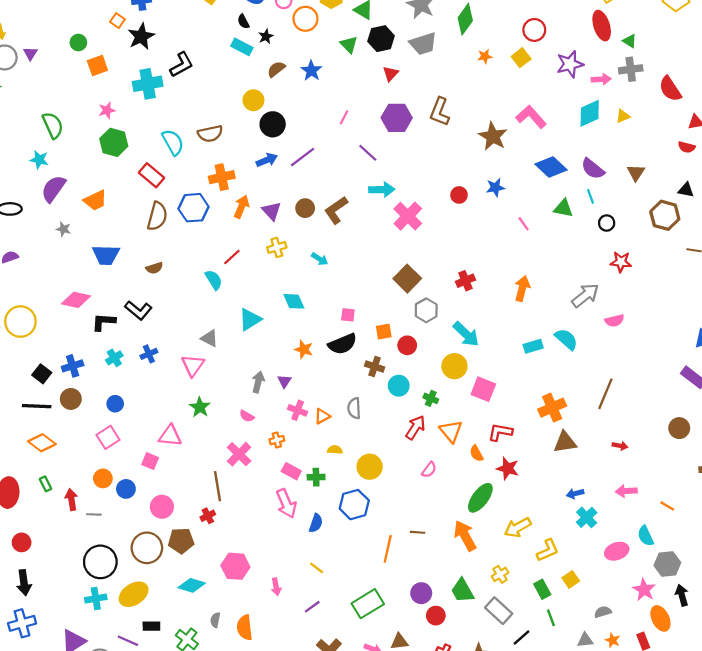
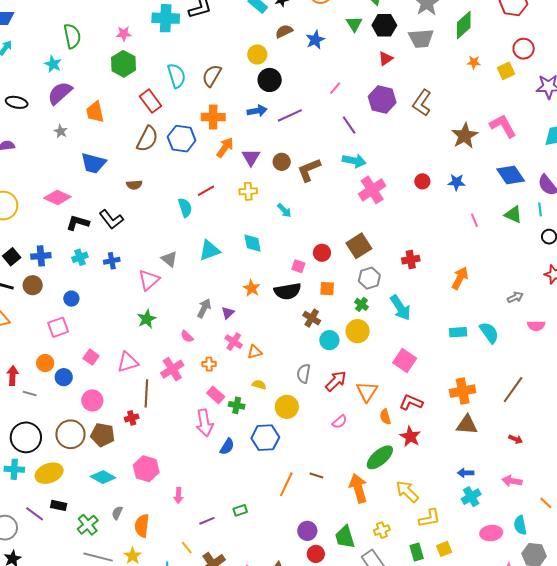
brown semicircle: (210, 134) -> (212, 76), turned 120
orange trapezoid: (95, 200) -> (95, 112), turned 90
gray arrow: (585, 295) -> (515, 297), size x0.6
red circle: (407, 345) -> (322, 253), moved
yellow circle: (454, 366) -> (358, 331), moved
green cross: (431, 398) -> (361, 304), moved
gray semicircle: (354, 408) -> (304, 373), moved
pink triangle: (170, 436) -> (128, 362), moved, turned -35
yellow arrow: (518, 527) -> (407, 492), turned 60
yellow line: (317, 568) -> (187, 548), moved
green rectangle: (368, 604) -> (240, 510), moved, size x0.5

